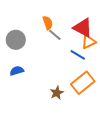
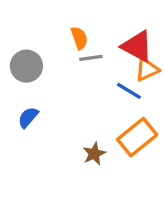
gray line: (55, 35) -> (91, 58), turned -48
blue semicircle: (17, 71) -> (28, 117), turned -32

